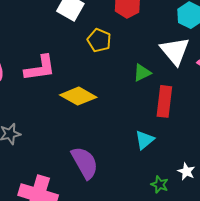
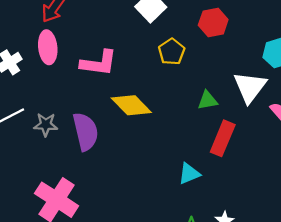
purple semicircle: (85, 163) -> (86, 132), moved

